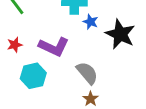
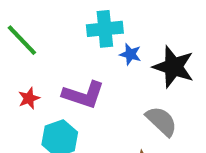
gray semicircle: (87, 73) -> (161, 121), moved

